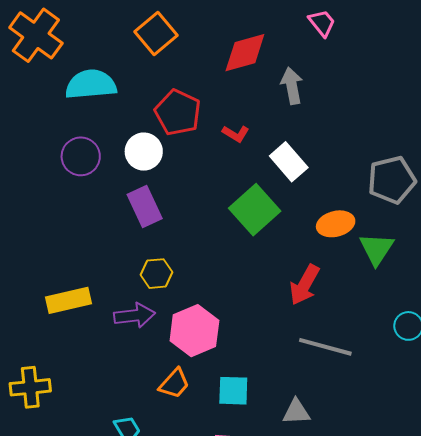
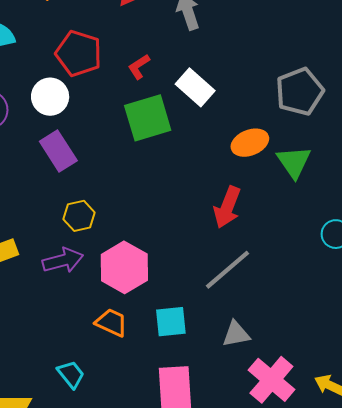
red L-shape: (236, 134) -> (139, 67), turned 124
green square: (255, 210) -> (148, 118), moved, turned 33
gray line: (325, 347) -> (228, 270), moved, turned -48
orange trapezoid: (174, 384) -> (111, 322), turned -100

